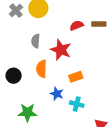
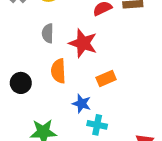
cyan cross: (77, 104) -> (97, 125), moved

